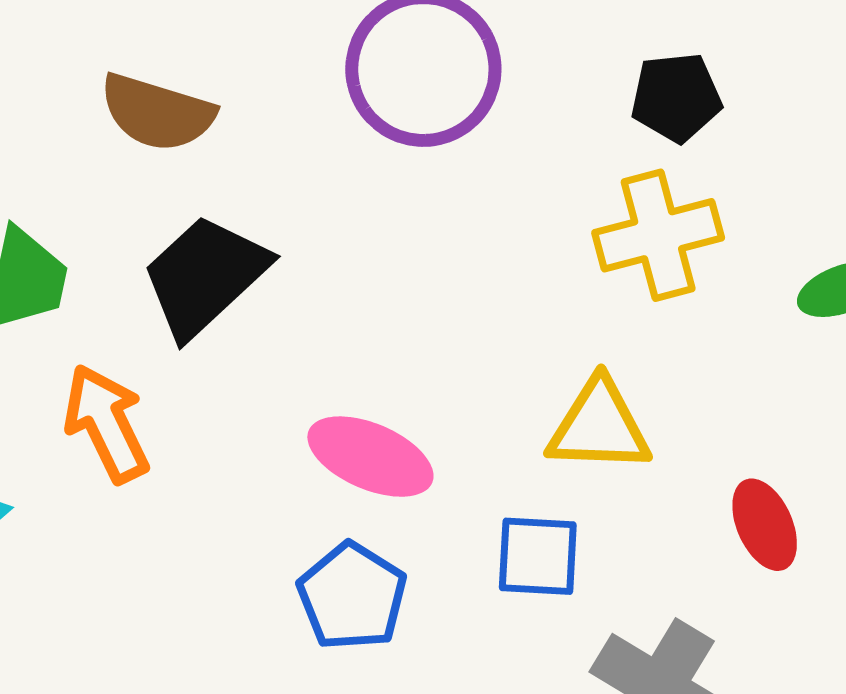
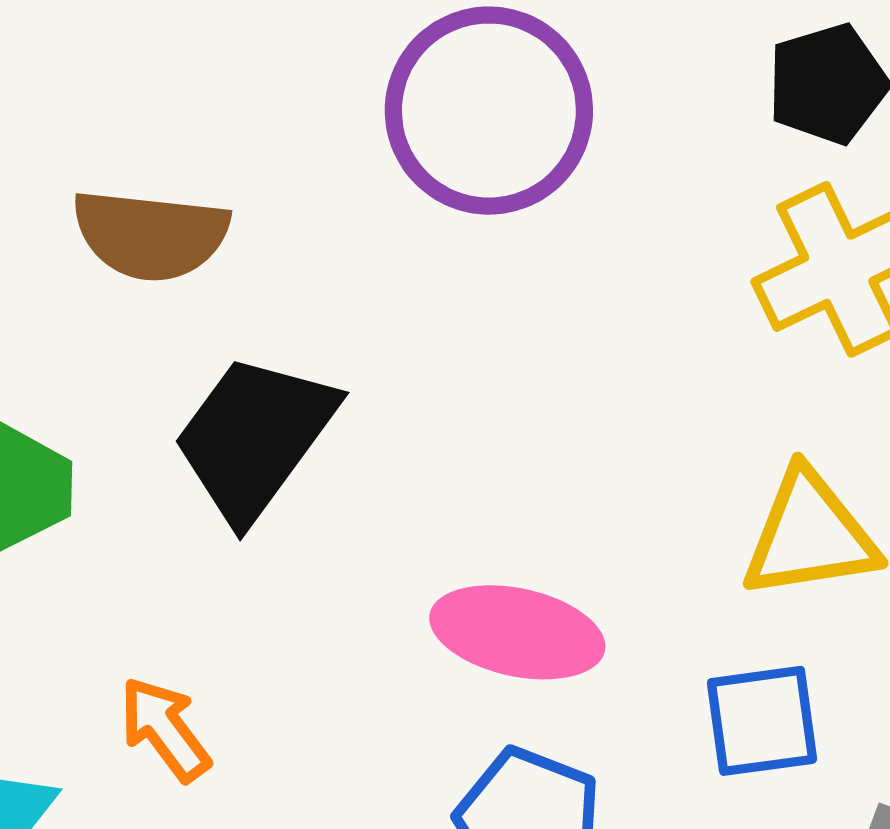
orange arrow: (106, 423) -> (165, 729), moved, size x0.7

